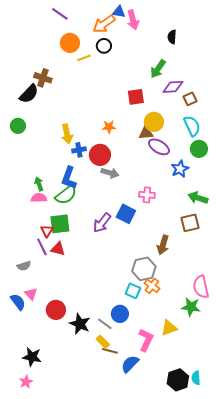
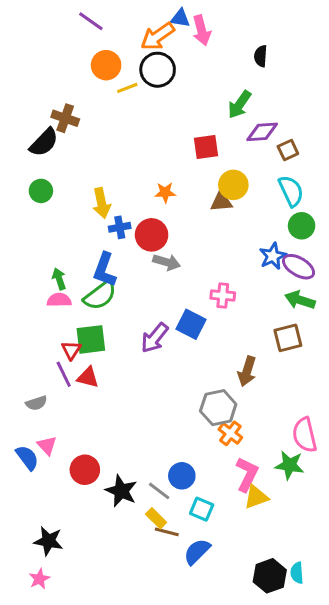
black circle: (104, 46) -> (158, 70), size x1.5
green circle: (18, 126) -> (41, 191), moved
purple ellipse: (159, 147) -> (299, 267), moved
cyan square: (133, 291) -> (202, 509), moved
pink L-shape: (146, 340) -> (247, 474), moved

